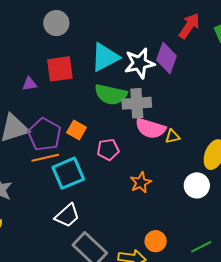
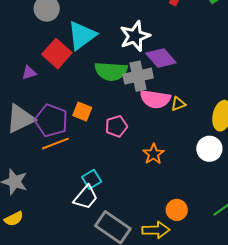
cyan triangle: (105, 57) -> (82, 35), moved
purple diamond: (166, 58) -> (161, 58), moved, turned -52
red square: (60, 69) -> (57, 54), turned -32
cyan square: (68, 173) -> (92, 179), moved, size x0.6

